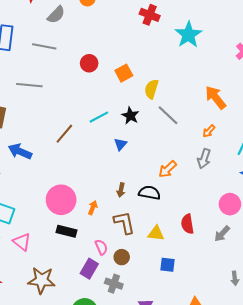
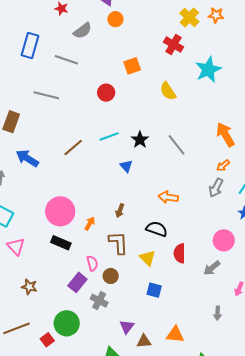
red circle: (89, 63) -> (106, 93), moved
orange square: (124, 73) -> (132, 66), moved
yellow semicircle: (151, 89) -> (168, 91), moved, turned -60
orange arrow: (209, 131) -> (223, 166), moved
blue triangle: (120, 144) -> (126, 166), turned -32
gray arrow: (204, 159) -> (216, 188), moved
orange arrow: (168, 169) -> (168, 197), turned 42
black semicircle: (149, 193) -> (157, 229), moved
yellow triangle: (156, 233) -> (148, 258), turned 30
brown star: (42, 280) -> (29, 287), size x0.6

